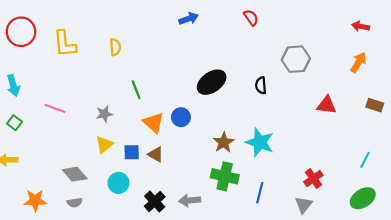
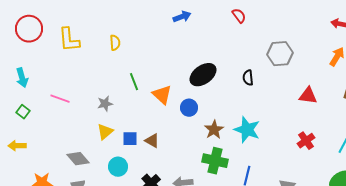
blue circle: (181, 117) -> (189, 108), moved
orange triangle: (154, 123) -> (162, 95), moved
red cross: (313, 179) -> (306, 141), moved

